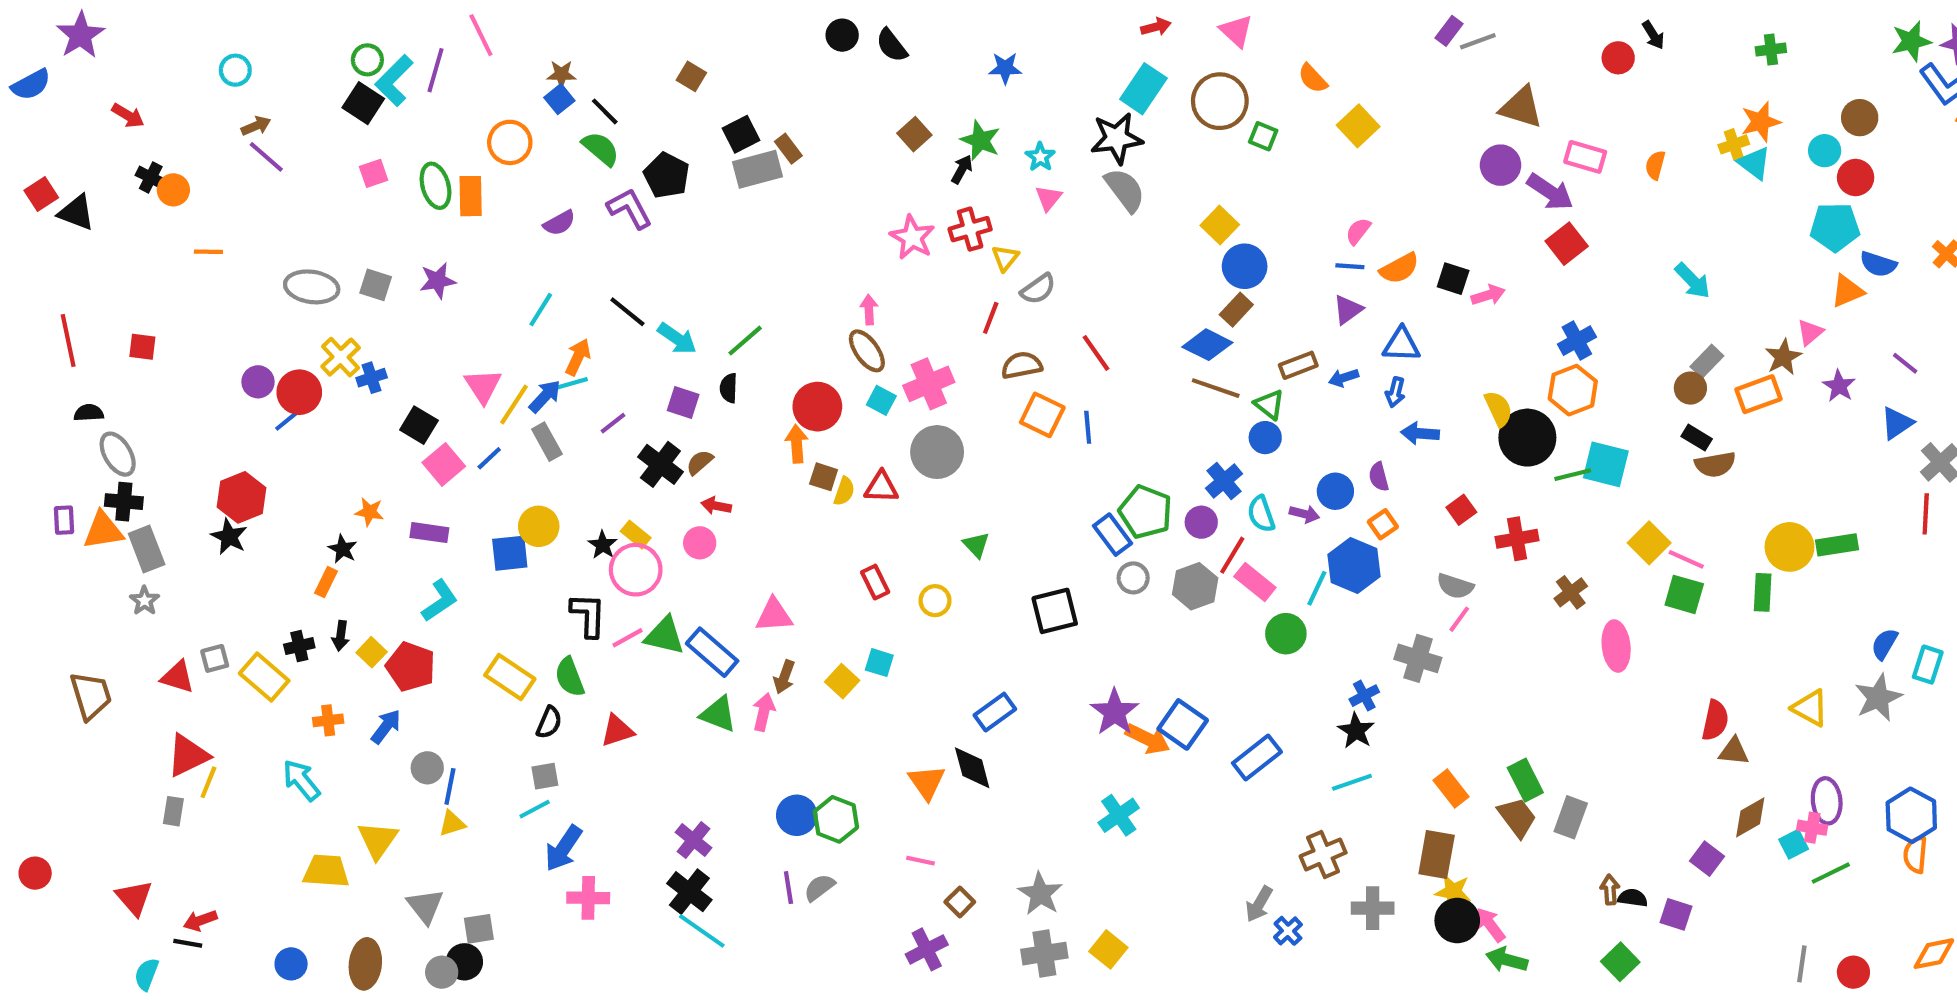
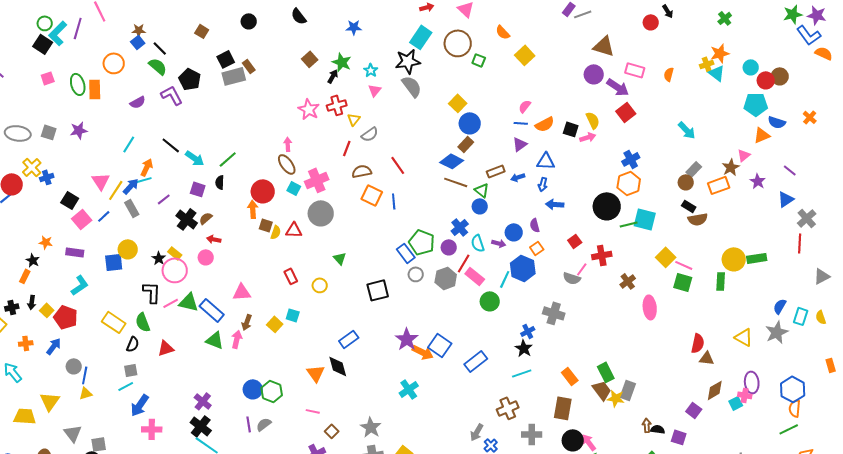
black circle: (842, 35) -> (249, 21), moved
green cross: (1771, 50) -> (725, 18), turned -32
brown circle: (1860, 118) -> (780, 76), moved
yellow semicircle: (1498, 409) -> (593, 120), moved
pink line: (1459, 619) -> (582, 269), moved
green line: (1831, 873) -> (789, 429), moved
yellow star: (1453, 892) -> (616, 398), moved

